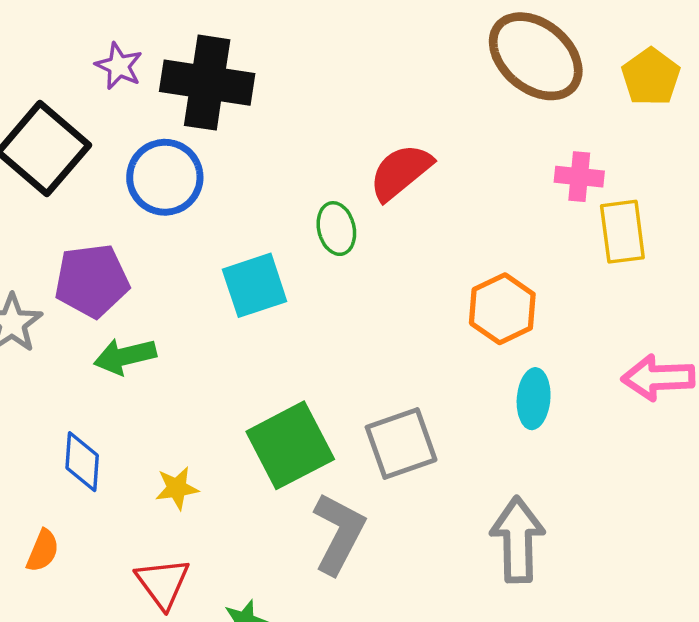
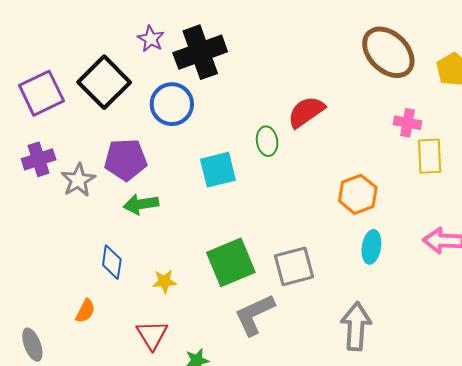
black cross: (207, 83) -> (200, 52), turned -33
gray L-shape: (339, 533) -> (255, 315), turned -147

